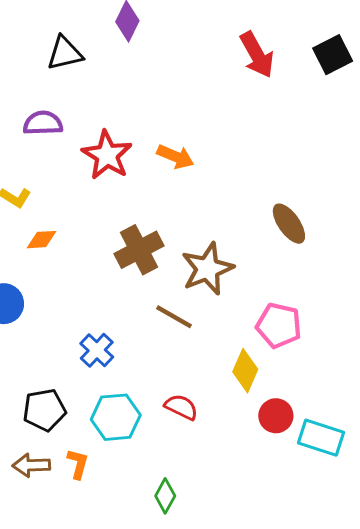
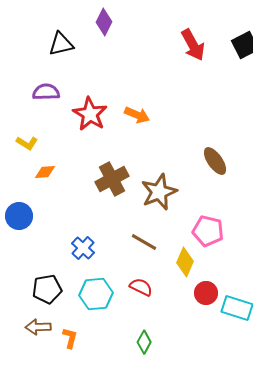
brown line: (174, 317) -> (144, 242), moved
orange L-shape: (78, 464) -> (70, 338), moved
green diamond: (165, 496) -> (144, 342), moved

